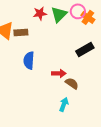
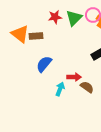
blue semicircle: (29, 60) -> (44, 64), turned 36
cyan arrow: (64, 104) -> (60, 89), moved

